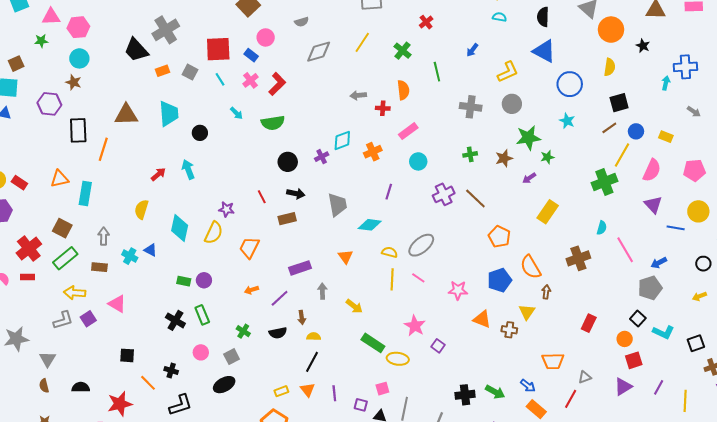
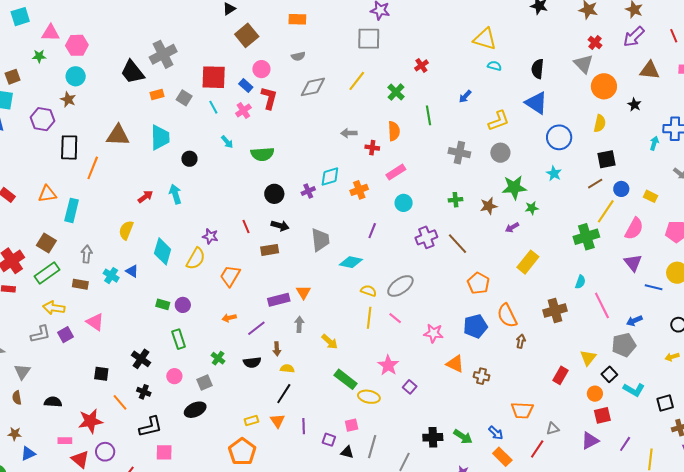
red L-shape: (277, 84) -> (269, 98), moved, turned -35
orange triangle: (345, 257) -> (304, 292), moved
yellow triangle: (527, 312) -> (588, 358), moved
black cross: (175, 320) -> (141, 359), moved

